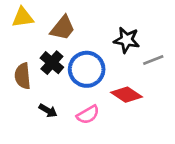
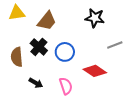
black star: (127, 40) -> (95, 18), moved
blue circle: (87, 69) -> (65, 52), size x0.7
pink semicircle: (88, 115) -> (66, 86), turned -78

